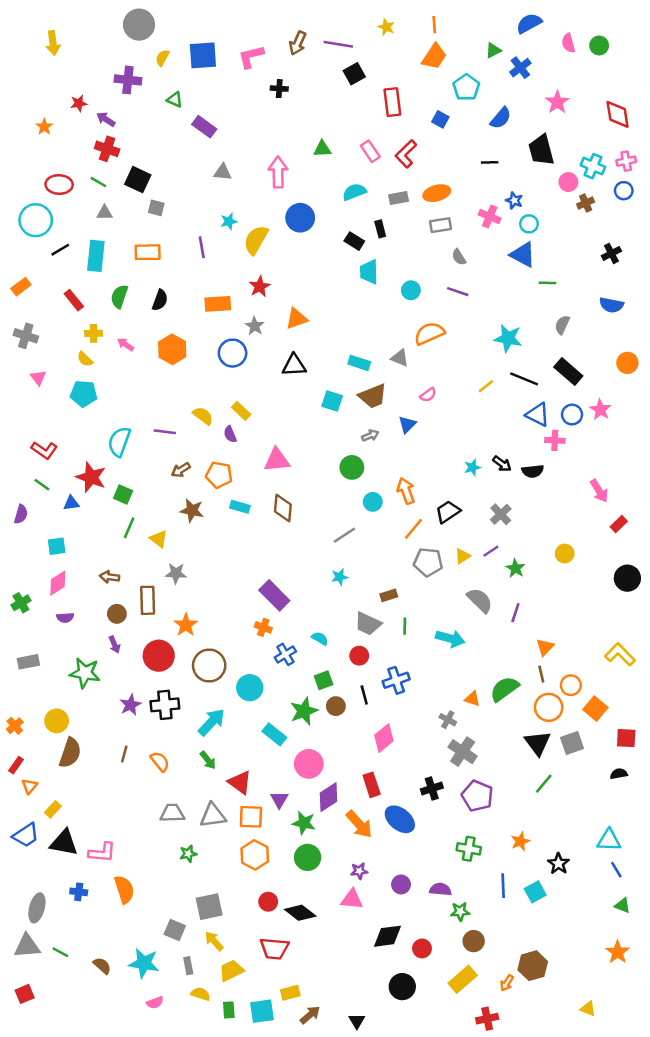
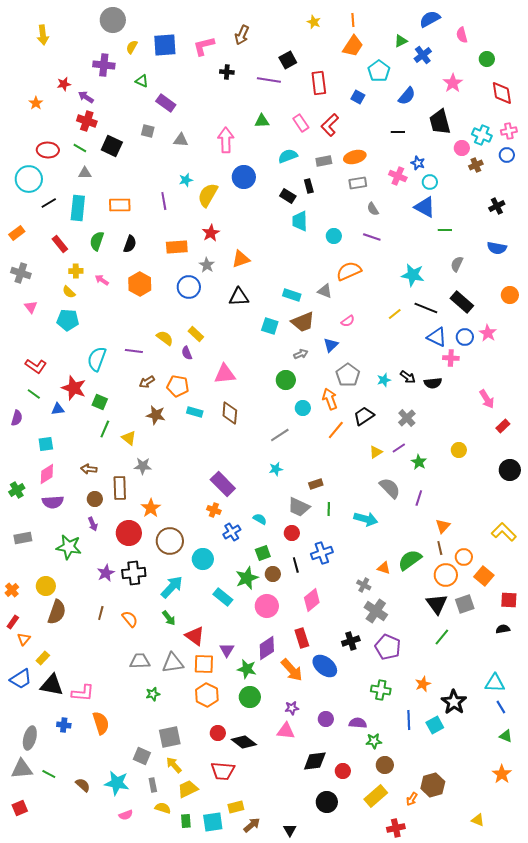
purple line: (338, 44) -> (269, 80), moved
green circle: (599, 45) -> (487, 59), moved
gray square: (156, 208) -> (148, 131), moved
gray pentagon: (428, 562) -> (348, 375), moved, turned 30
purple semicircle: (65, 618) -> (53, 502), size x1.5
pink circle: (309, 764) -> (267, 606), moved
black star: (559, 864) -> (454, 702), size x1.4

